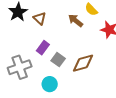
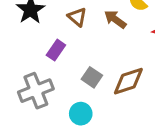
brown triangle: (40, 18) -> (77, 17), moved
purple rectangle: (43, 48) -> (56, 50), moved

